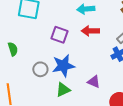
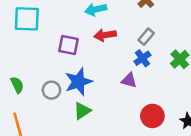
green semicircle: (13, 49) -> (17, 85), moved
purple triangle: (94, 82) -> (129, 80), moved

